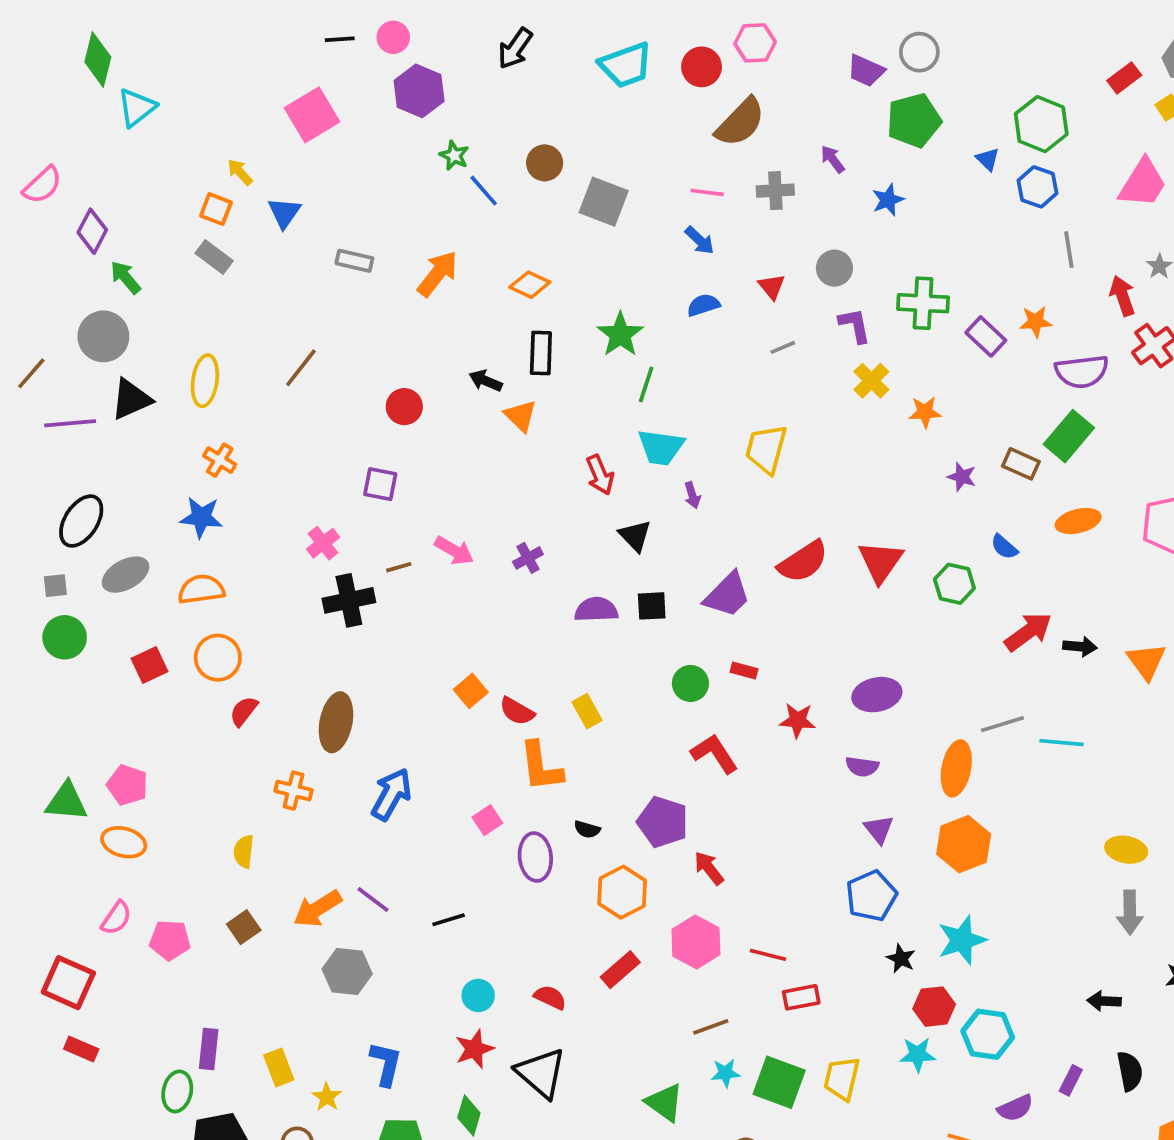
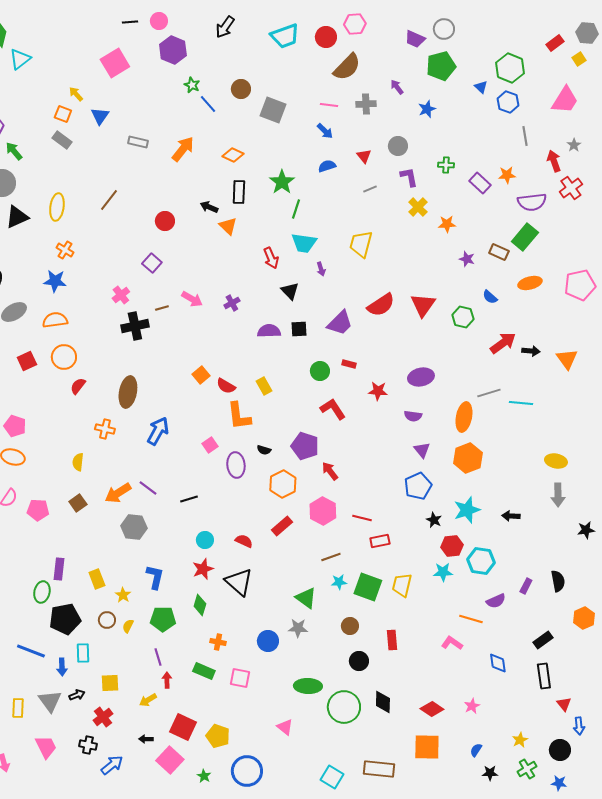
green cross: (923, 303) -> (446, 165), size x0.6
purple square: (380, 484) -> (152, 263), turned 30
black arrow: (1104, 1001) -> (511, 516), moved

